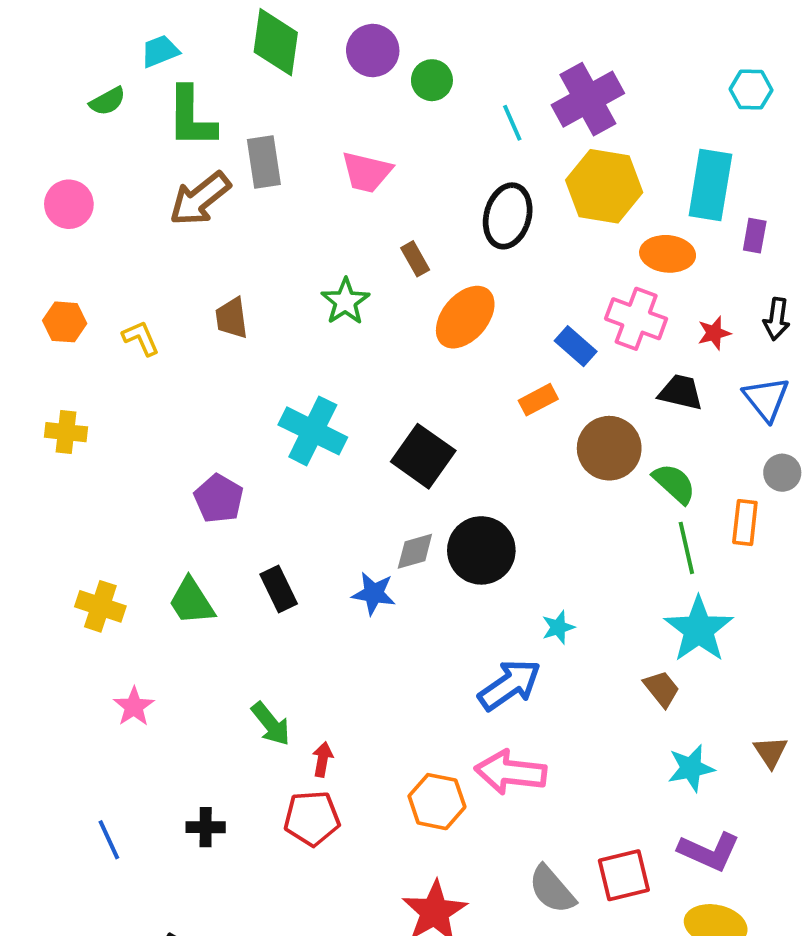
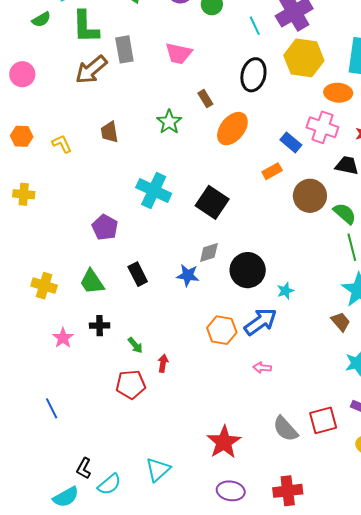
black circle: (481, 550) -> (248, 270), moved
green arrow: (271, 724) -> (135, 345), size x0.7
pink arrow: (511, 772) -> (262, 368), size x0.5
orange hexagon: (437, 802) -> (222, 330), moved
red pentagon: (312, 818) -> (131, 384), moved
black cross: (206, 827) -> (100, 326), moved

